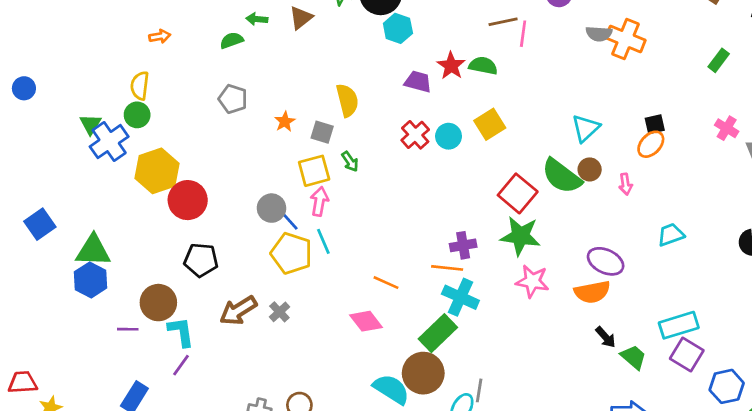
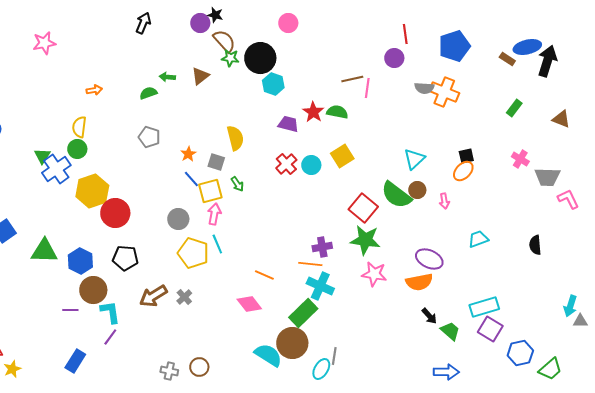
blue line: (289, 220) -> (191, 179), moved
blue hexagon: (90, 280) -> (80, 261), moved

